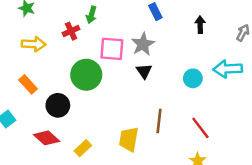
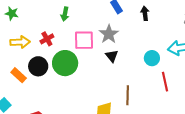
black arrow: (200, 25) -> (145, 13), moved
red cross: (71, 31) -> (47, 39), moved
black circle: (58, 105) -> (38, 66), moved
red line: (200, 128) -> (165, 82), moved, turned 30

